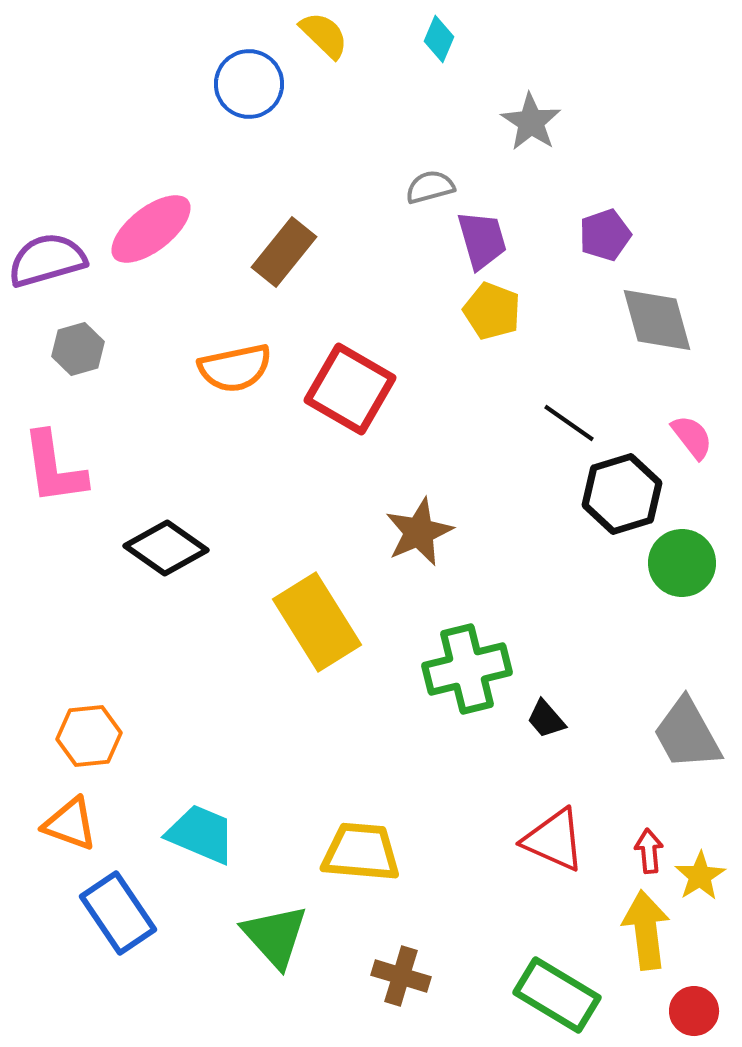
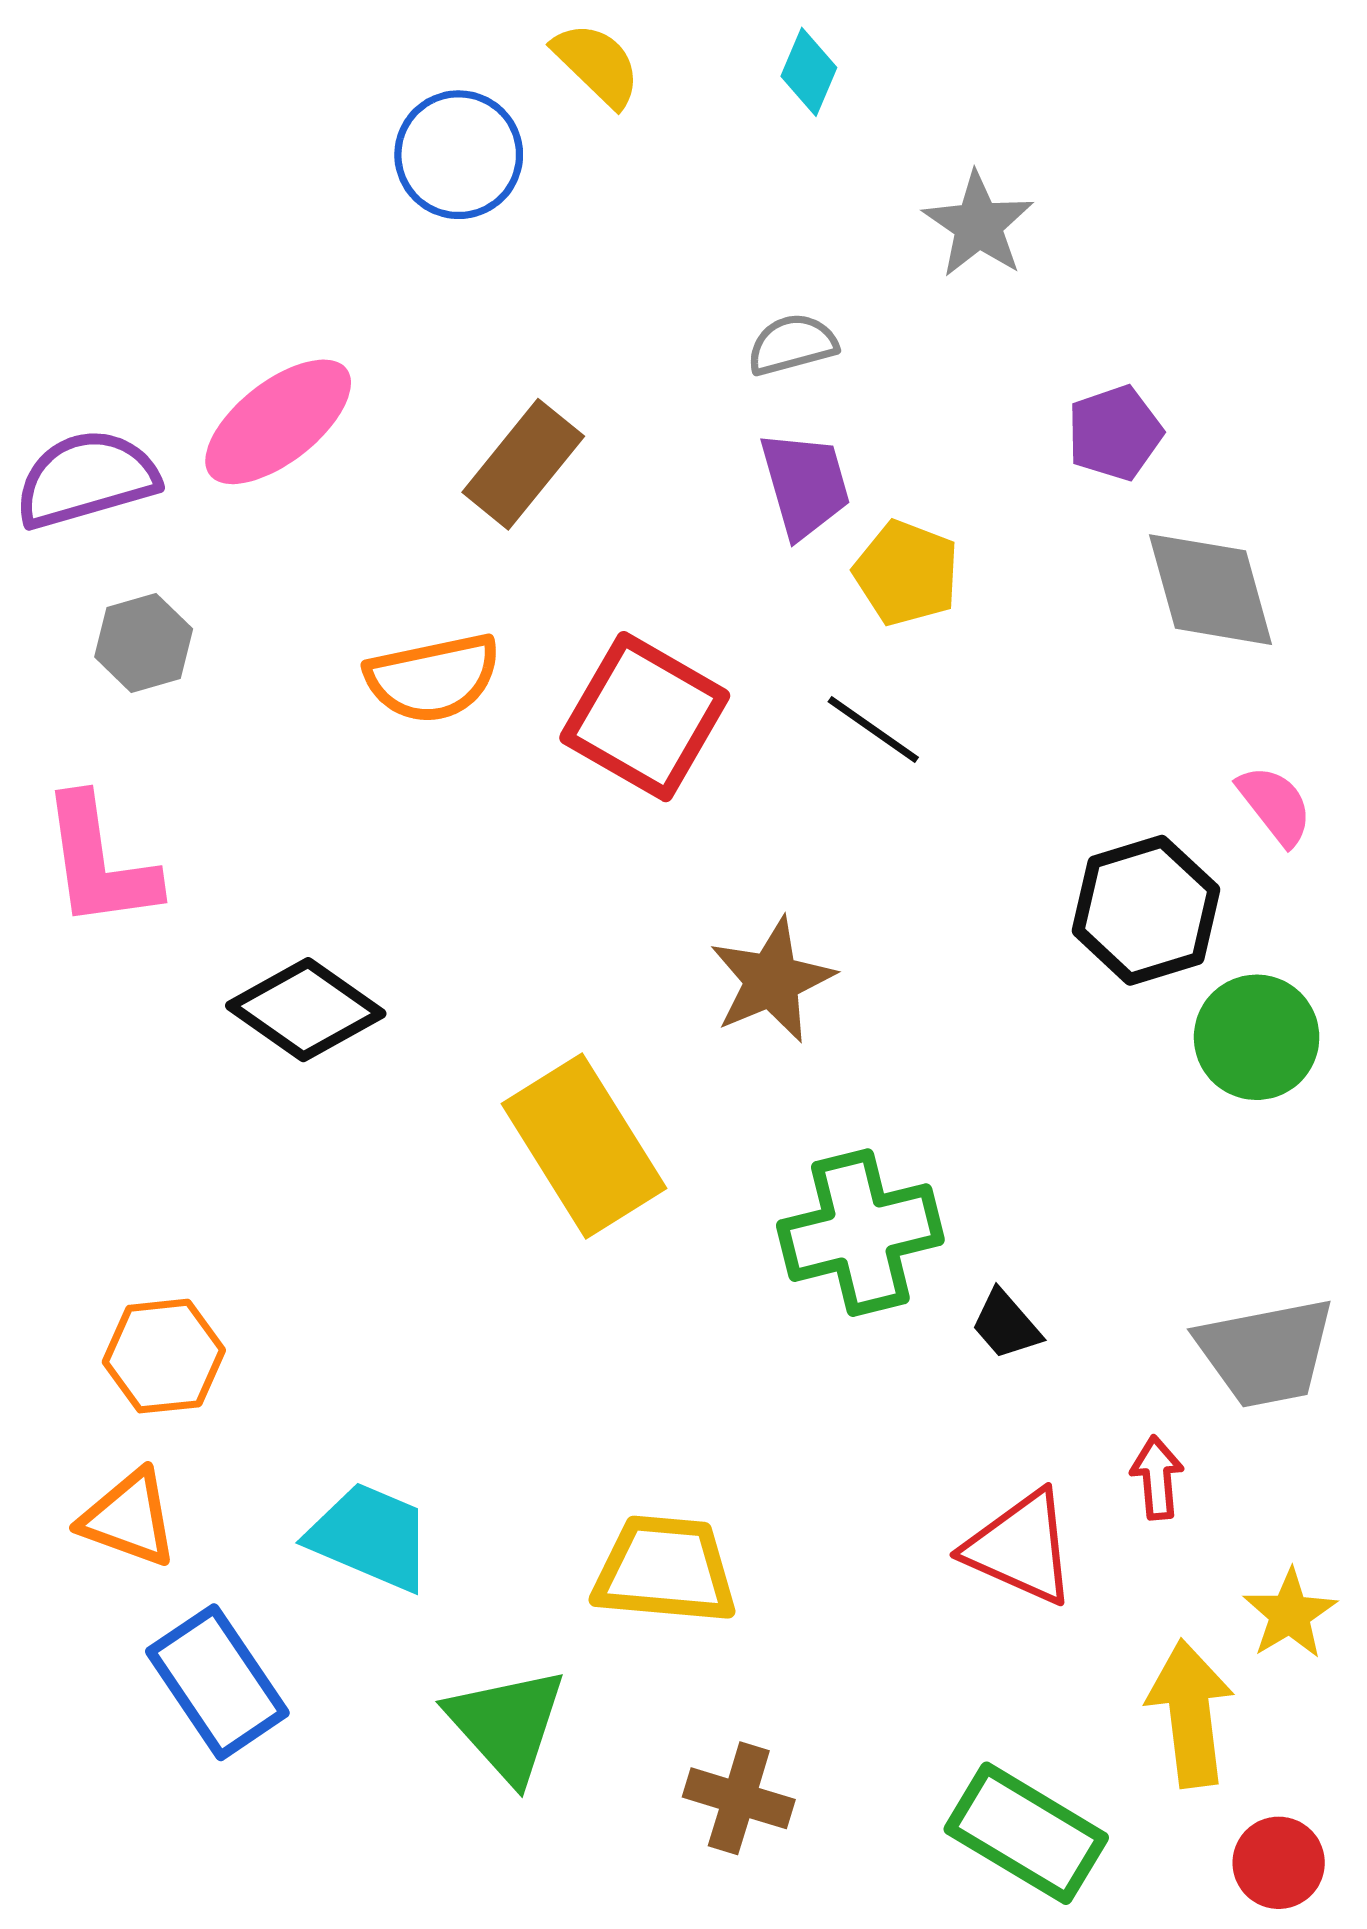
purple trapezoid: (482, 240) -> (805, 485), moved
black line: (569, 423) -> (873, 730), moved
gray trapezoid: (687, 734) -> (1266, 1352), turned -72
red arrow: (649, 851) -> (1157, 1478), moved

